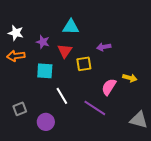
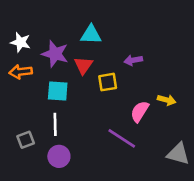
purple star: (43, 42) -> (55, 54), size x1.5
white line: (62, 96) -> (55, 124), moved, turned 30

